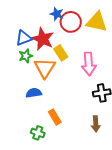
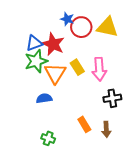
yellow rectangle: (61, 53) -> (77, 67), moved
green star: (26, 56) -> (36, 61), size x1.6
orange rectangle: (55, 117) -> (84, 124), moved

